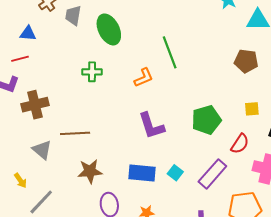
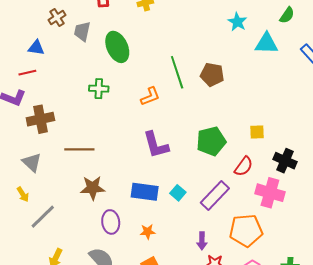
brown pentagon: (246, 61) -> (212, 75), moved
gray triangle: (42, 150) -> (32, 162), moved

